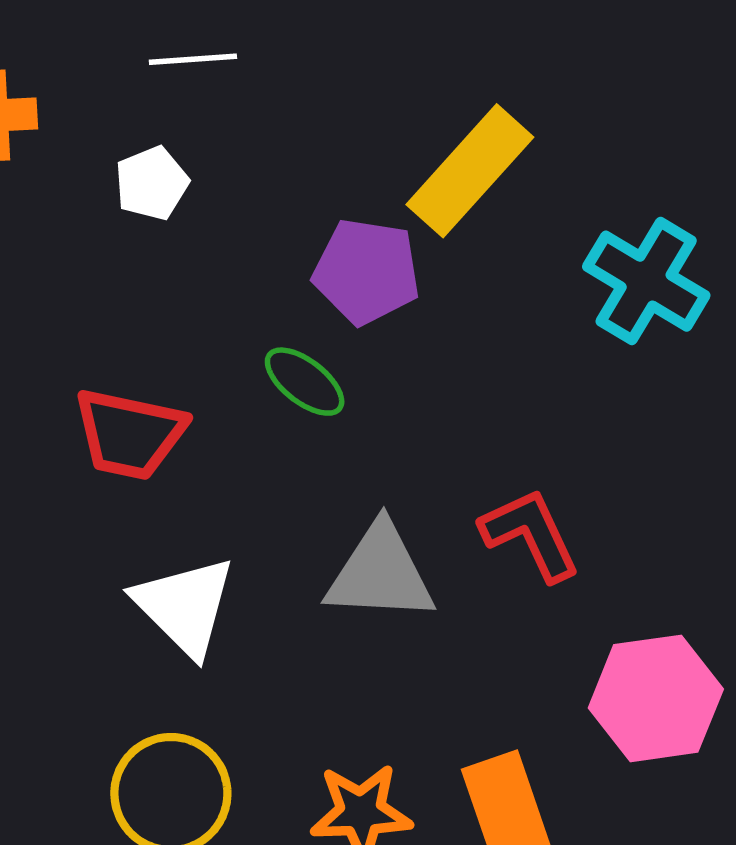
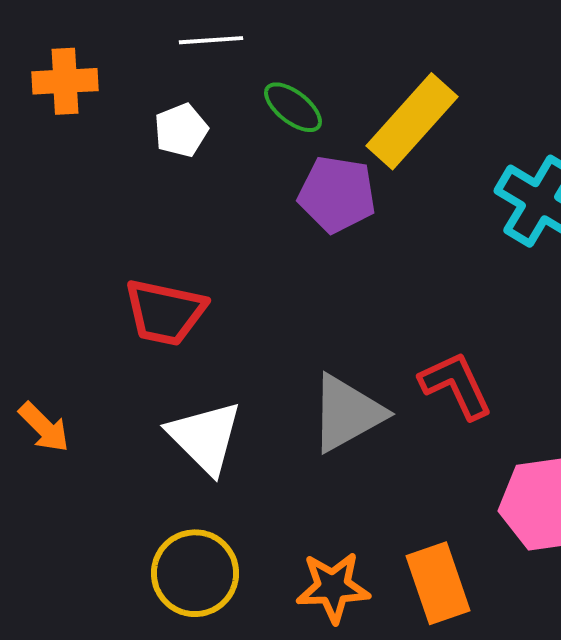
green ellipse: (305, 382) -> (293, 107), moved
gray triangle: (380, 573) -> (347, 413), turned -32

